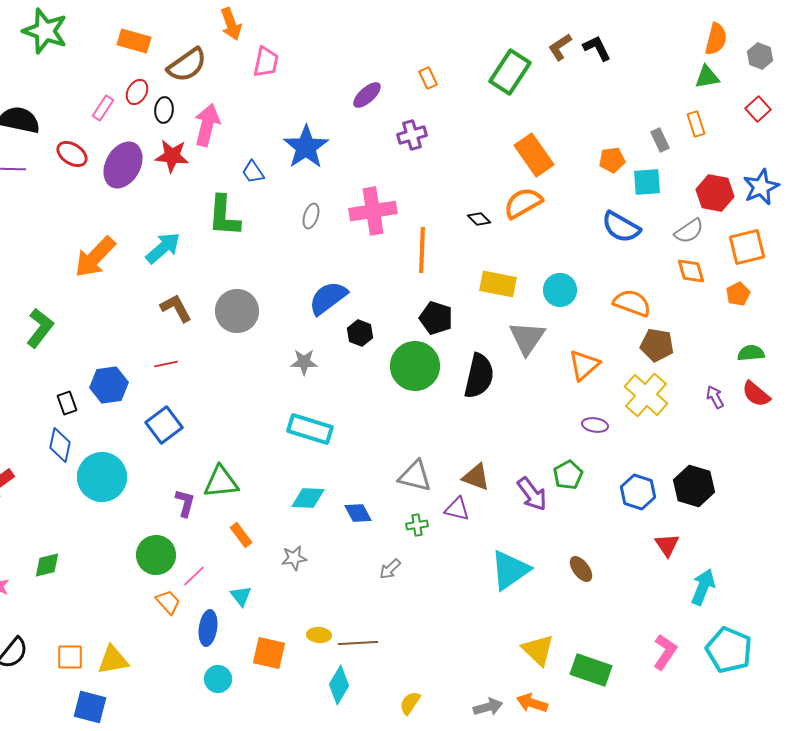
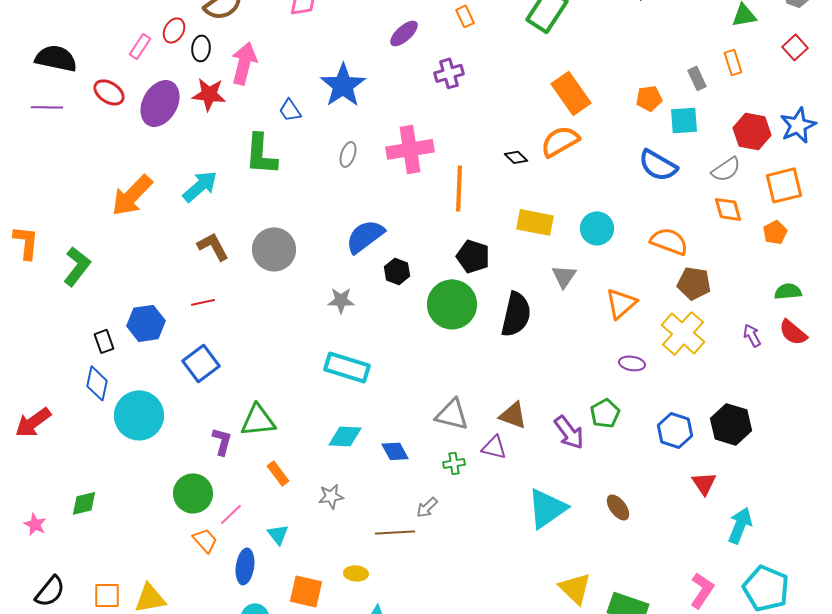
gray triangle: (527, 338) -> (564, 276), size x0.7
brown line: (358, 643) -> (395, 532), moved

